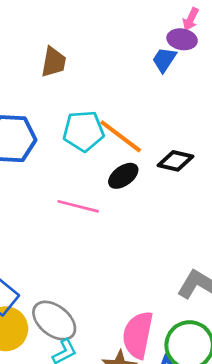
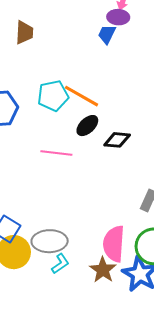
brown trapezoid: (54, 62) -> (24, 32), moved
black diamond: (176, 161) -> (117, 140), moved
gray ellipse: (54, 321) -> (50, 241), turned -32

